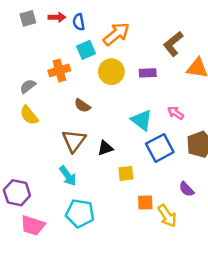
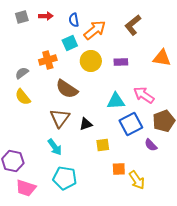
blue semicircle: (79, 22) -> (74, 20), moved
brown L-shape: (173, 44) -> (133, 25), moved
brown semicircle: (82, 106) -> (67, 89), size x1.6
pink arrow: (176, 113) -> (144, 95), size x1.5
cyan triangle: (142, 120) -> (116, 101), turned -42
purple semicircle: (186, 189) -> (151, 145), moved

